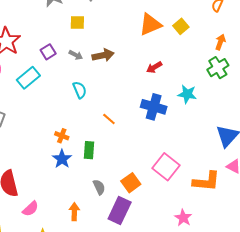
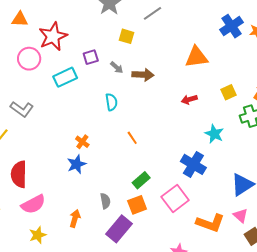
yellow square: (181, 26) -> (228, 92), moved
blue cross: (154, 107) -> (193, 164), moved
green rectangle: (89, 150) -> (141, 180), moved, turned 30
pink semicircle: (30, 209) -> (33, 204), size x1.4

